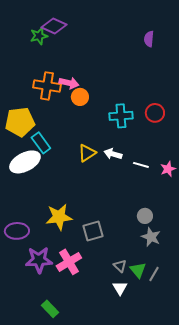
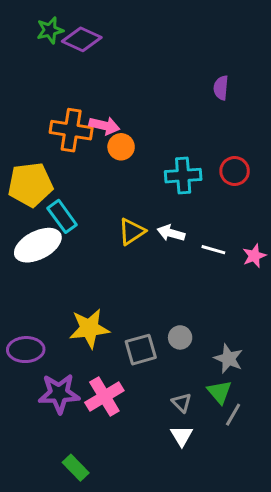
green star: (39, 36) -> (50, 30), moved
purple semicircle: (149, 39) -> (221, 88), moved
gray circle: (145, 216) -> (180, 337), moved
green triangle: (138, 270) -> (219, 392), moved

